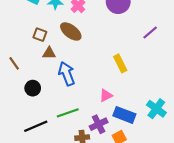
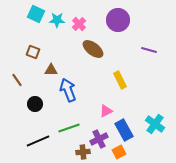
brown ellipse: (71, 31) -> (93, 49), moved
purple line: (150, 33) -> (149, 50), turned 56
brown square: (40, 35) -> (33, 52), moved
blue rectangle: (124, 115) -> (124, 130), turned 40

